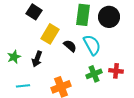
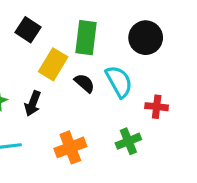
green rectangle: (83, 15) -> (86, 38), moved
red cross: (116, 71) -> (157, 107), moved
green cross: (94, 74) -> (128, 141), moved

